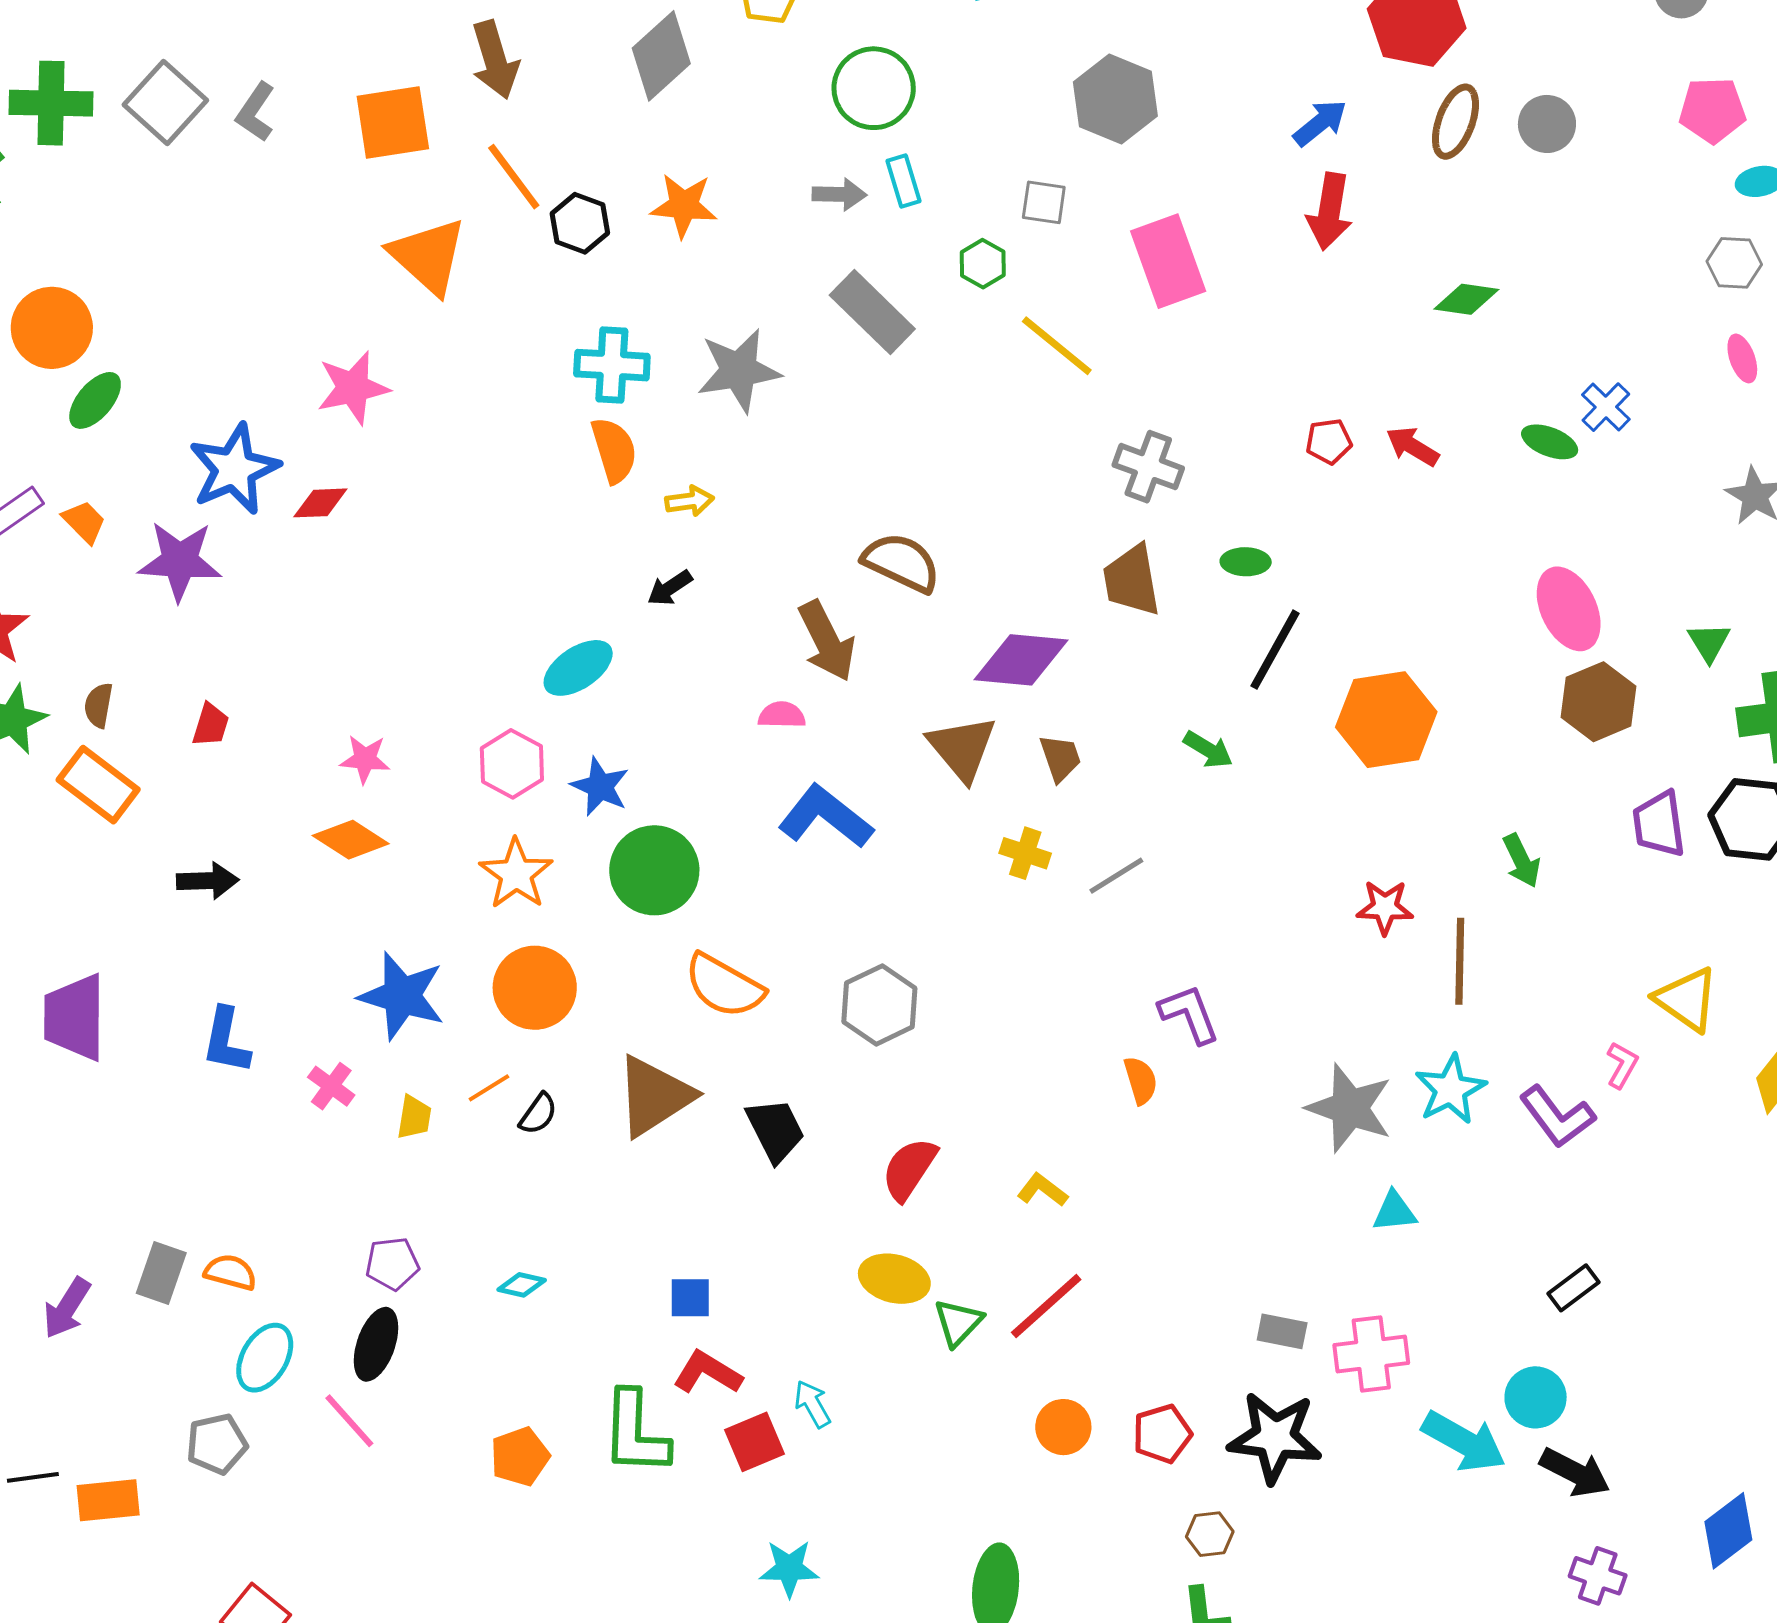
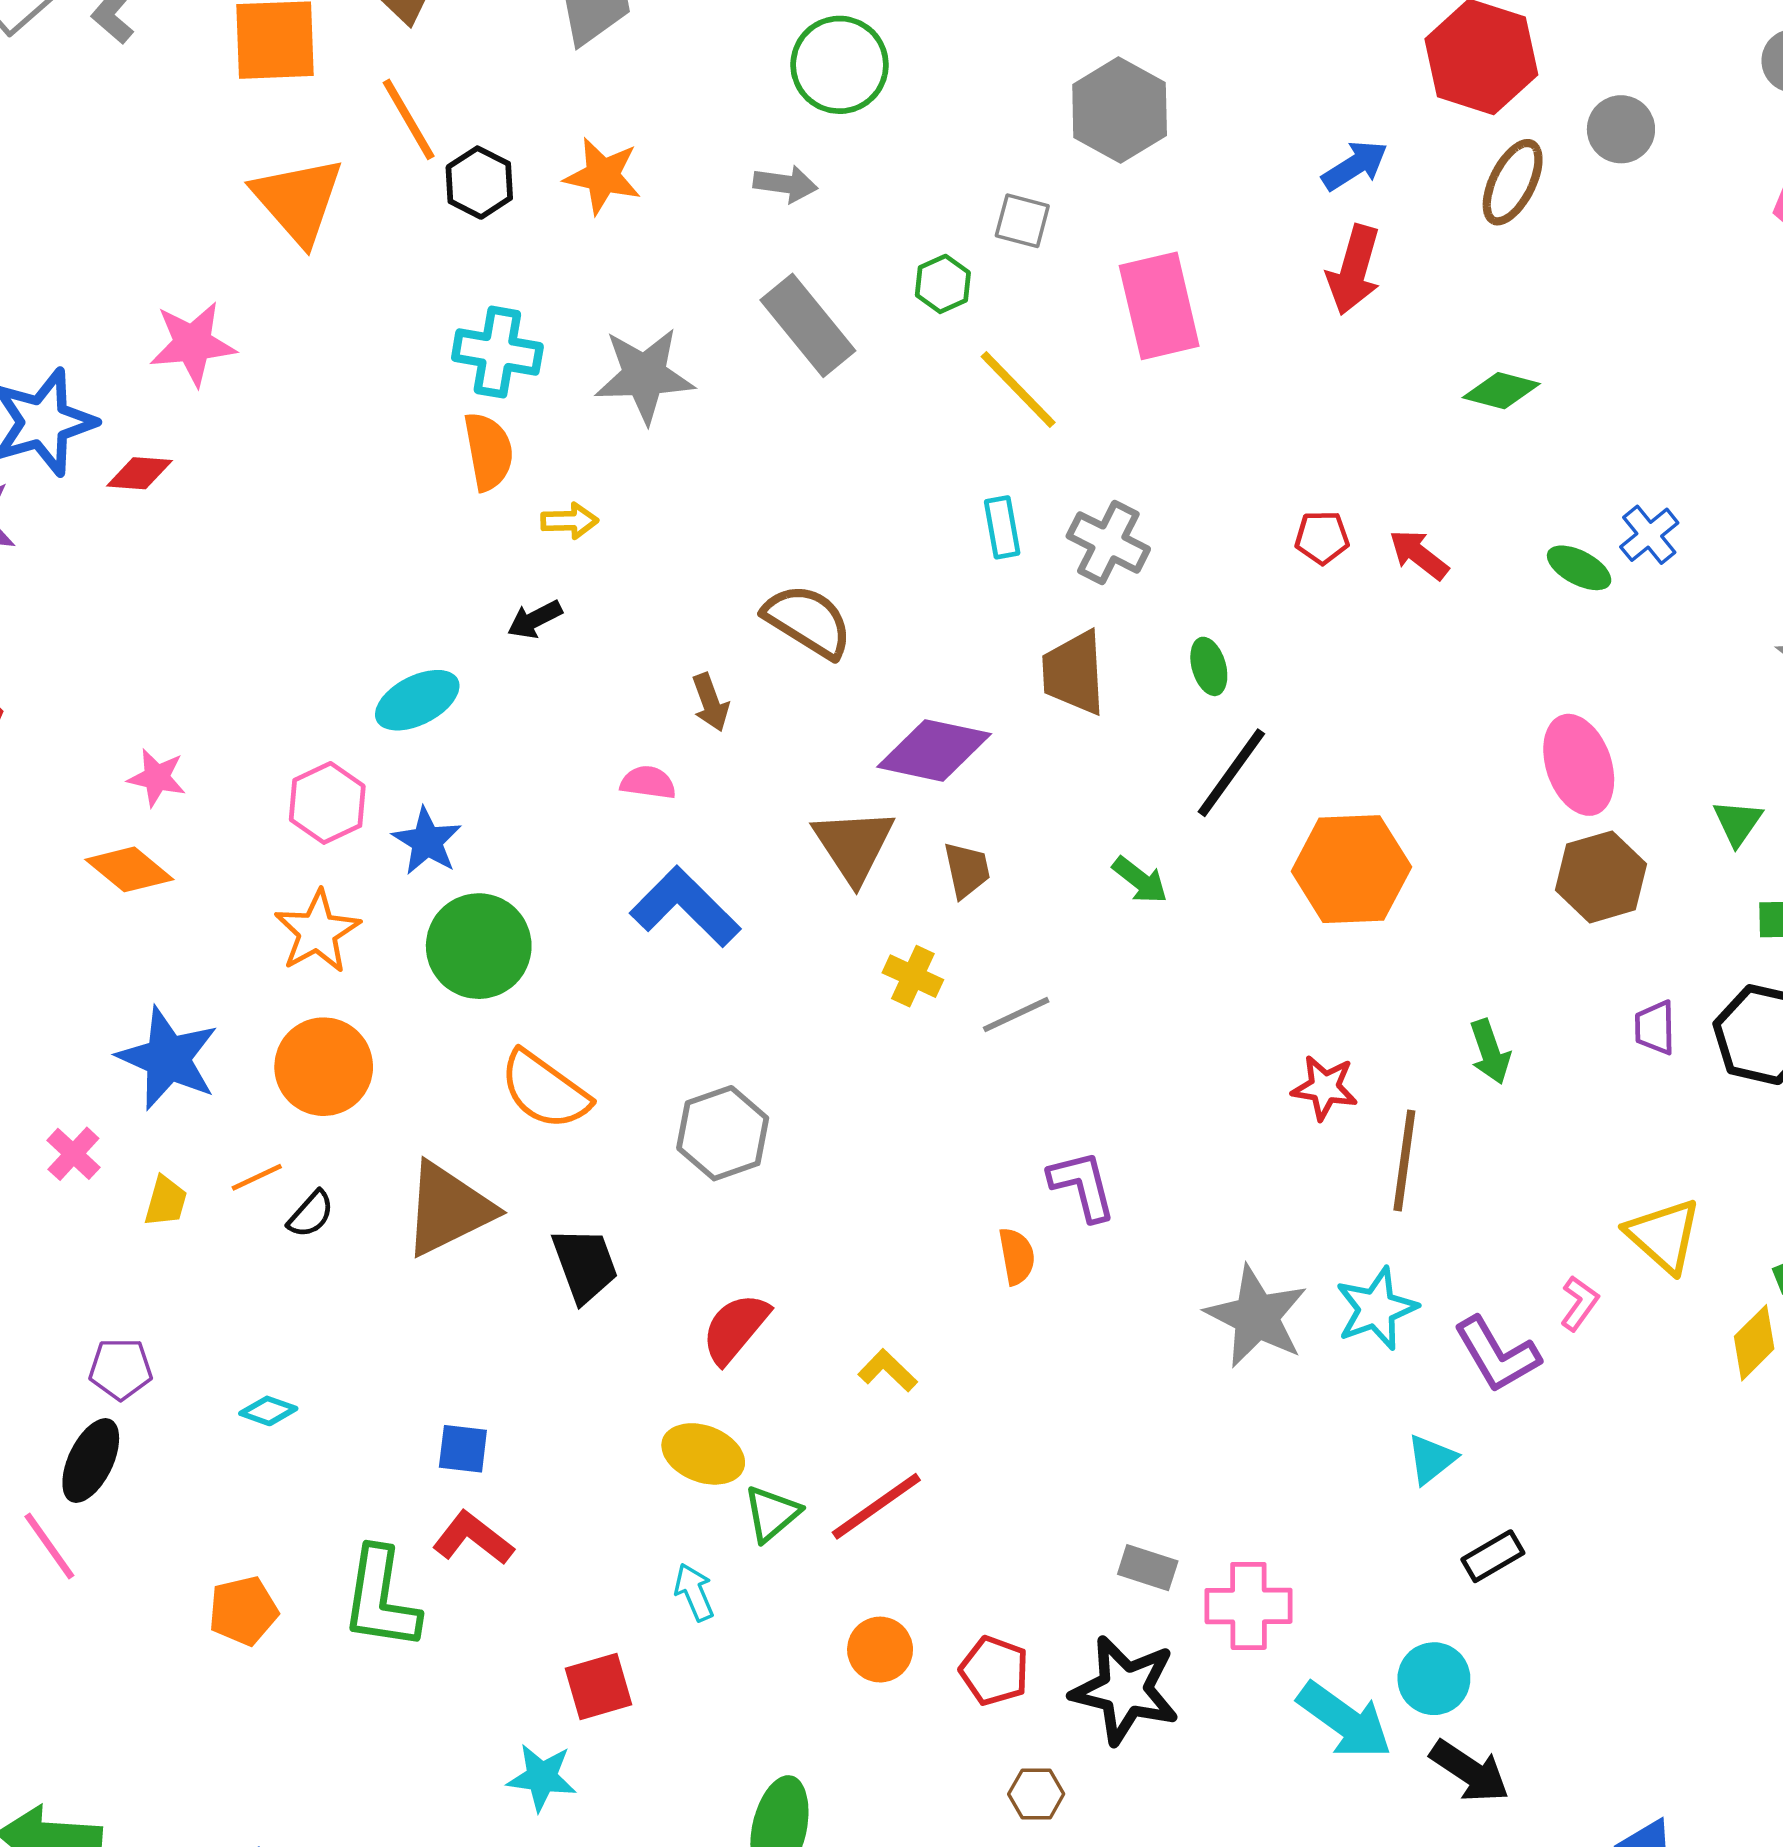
gray circle: (1547, 124) -> (1621, 129), moved
cyan rectangle: (904, 181) -> (1002, 527), moved
green ellipse: (1246, 562) -> (1209, 666), turned 66
brown arrow: (827, 641) -> (710, 702), size x0.6
purple trapezoid: (1659, 824) -> (1655, 1028), size x0.7
cyan triangle: (1394, 1212) -> (1431, 1459), moved, turned -39
cyan arrow: (813, 1404) -> (694, 1592), moved
red pentagon: (1162, 1434) -> (994, 1671), turned 30
red square: (754, 1442) -> (599, 1686), moved

